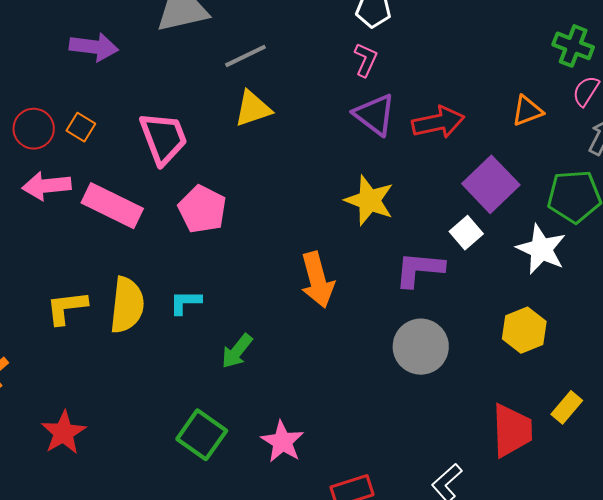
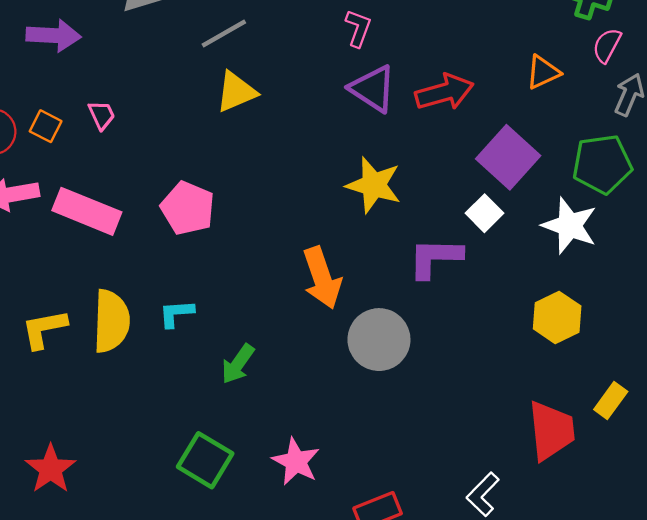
pink trapezoid: (163, 138) -> (102, 115), moved, size x0.5
gray circle: (421, 347) -> (379, 340), moved

